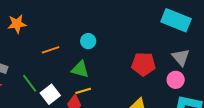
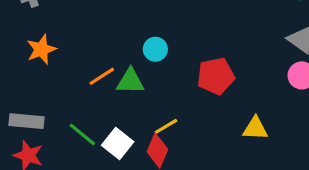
red pentagon: (143, 64) -> (216, 76), moved
green triangle: (80, 69) -> (130, 81), moved

